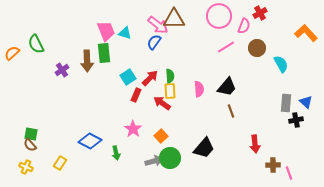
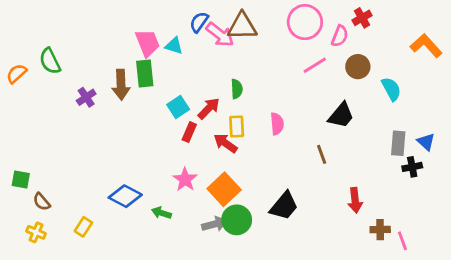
blue semicircle: (154, 42) -> (199, 22), moved
green semicircle: (170, 76) -> (237, 89), moved
black trapezoid: (227, 87) -> (341, 115), moved
green square: (31, 134) -> (21, 179), moved
orange square: (161, 136) -> (224, 189), size x1.6
green arrow: (116, 153) -> (161, 213), turned 120

